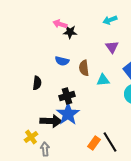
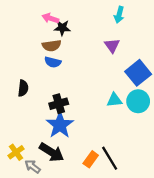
cyan arrow: (110, 20) -> (119, 15), moved, turned -56
brown semicircle: (84, 68) -> (52, 46), moved, turned -91
cyan triangle: (103, 80) -> (114, 100), moved
black arrow: (51, 121) -> (52, 152), moved, turned 30
gray arrow: (45, 149) -> (33, 166), turned -48

